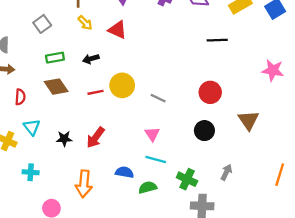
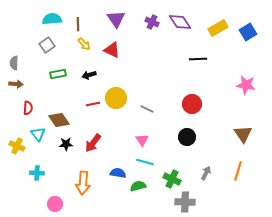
brown diamond: (56, 87) -> (59, 120), moved
brown triangle: (248, 120) -> (243, 134), moved
orange line: (280, 175) -> (238, 171), moved

